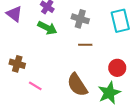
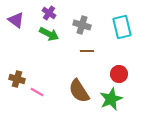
brown cross: (17, 64) -> (17, 79), moved

